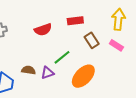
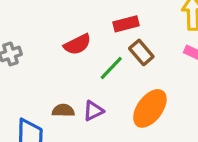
brown rectangle: (92, 40) -> (141, 52), moved
green line: (62, 57) -> (111, 68), moved

